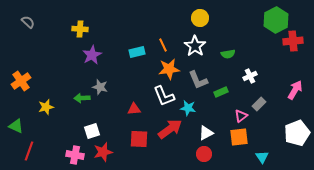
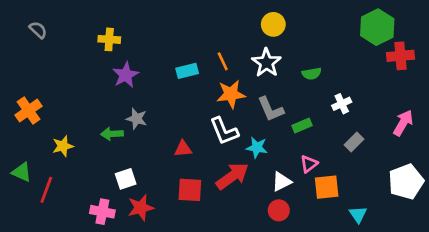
pink triangle: (241, 116) -> (309, 164), moved
red line: (29, 151) -> (46, 190), moved

